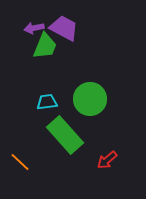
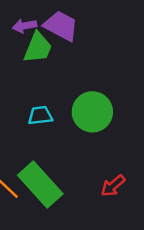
green rectangle: (65, 135) -> (40, 184), moved

